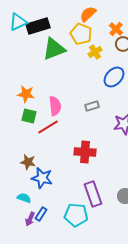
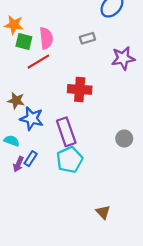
green square: (29, 116) -> (24, 42), moved
purple rectangle: (93, 194) -> (66, 132), moved
cyan pentagon: (76, 215) -> (70, 160), turned -30

